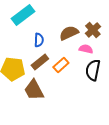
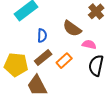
brown cross: (93, 30) -> (96, 11), moved
brown semicircle: (69, 33) -> (72, 29), turned -120

